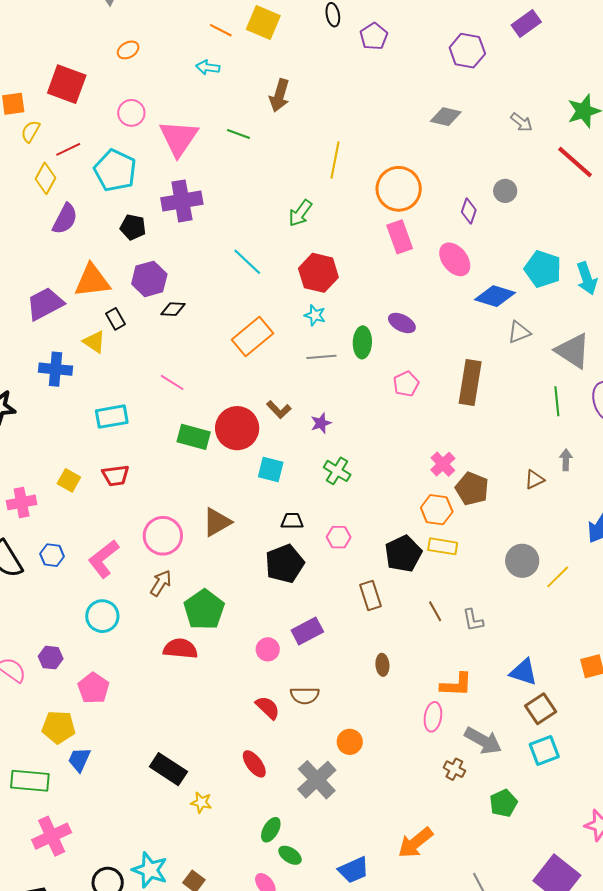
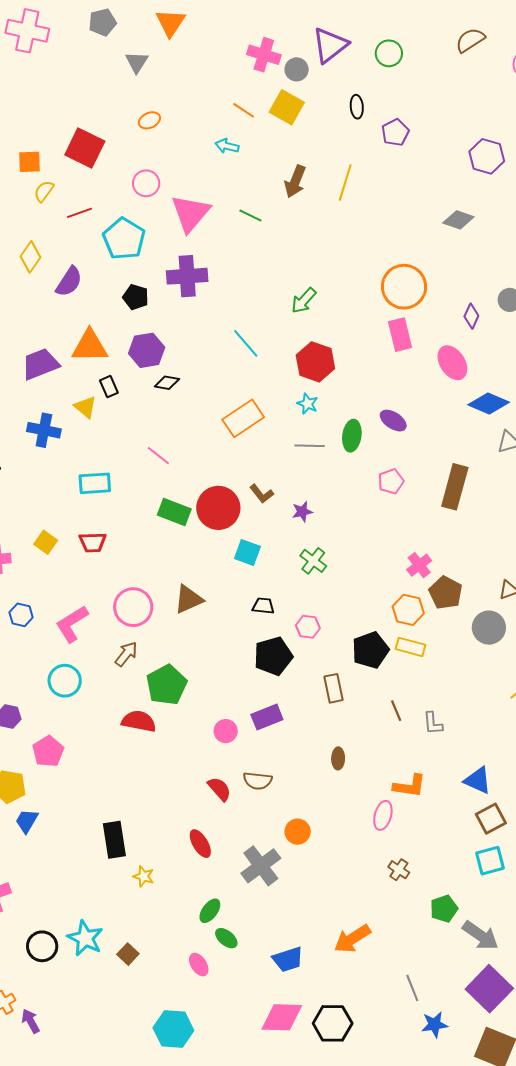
yellow line: (335, 160) -> (345, 182), moved
yellow diamond: (46, 178) -> (31, 257), moved
gray circle: (522, 561) -> (489, 628), moved
black pentagon: (285, 564) -> (273, 656), moved
gray arrow: (483, 741) -> (480, 935), moved
black rectangle: (168, 769) -> (114, 840), turned 42

